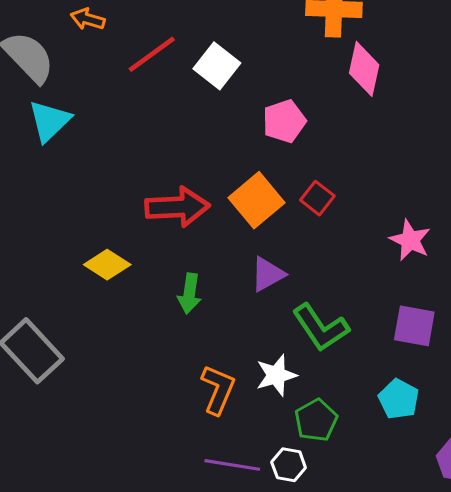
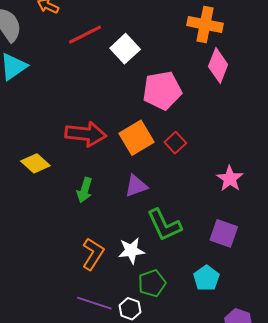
pink pentagon: (284, 121) -> (162, 90), size x1.4

